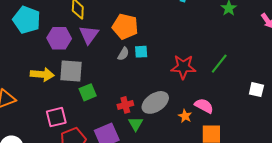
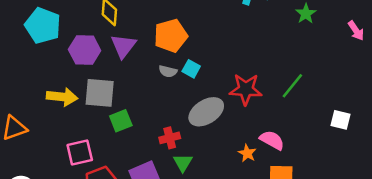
orange pentagon: (125, 26) -> (171, 36), turned -30
cyan square: (141, 52) -> (191, 69), turned 32
gray semicircle: (123, 54) -> (168, 71), turned 72
gray ellipse: (155, 102) -> (206, 112), moved

